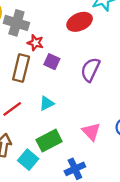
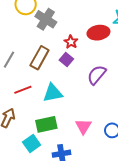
red star: (35, 43) -> (71, 42), moved
cyan triangle: (47, 103) -> (53, 93), size x1.5
cyan square: (28, 160) -> (32, 143), moved

